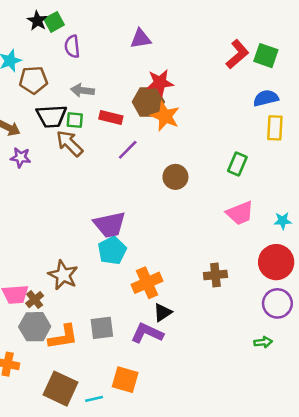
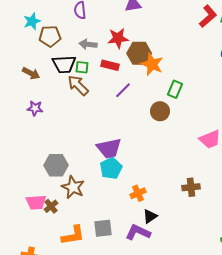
red star: (160, 83) -> (118, 38), moved
purple star: (20, 158) -> (35, 108), moved
green rectangle: (237, 164) -> (175, 89), moved
orange cross: (147, 283) -> (138, 193), size x0.7
gray hexagon: (35, 327) -> (56, 165), moved

